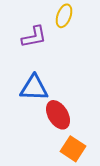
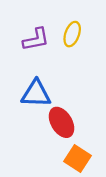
yellow ellipse: (64, 16) -> (72, 34), moved

